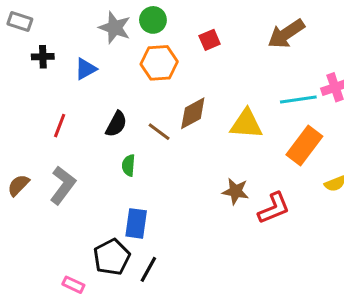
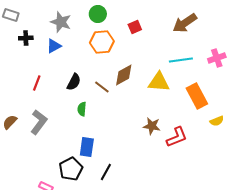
gray star: (115, 28) -> (61, 22), moved
cyan line: (298, 100) -> (181, 60), moved
orange rectangle: (304, 145) -> (197, 96), turned -65
black line: (148, 269) -> (106, 172), moved

